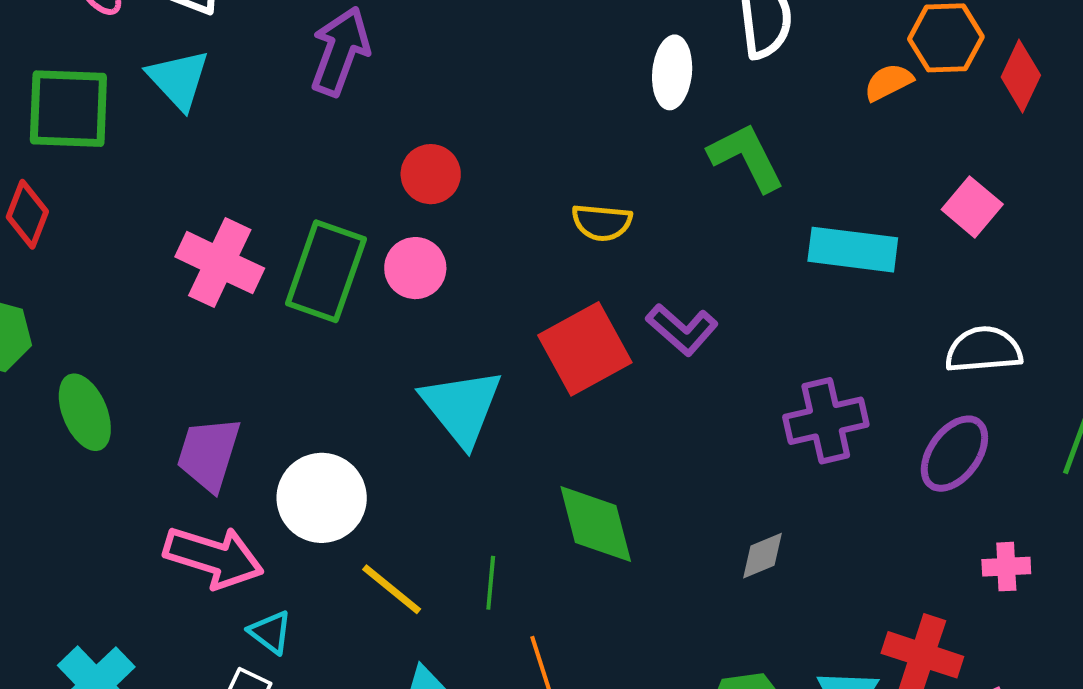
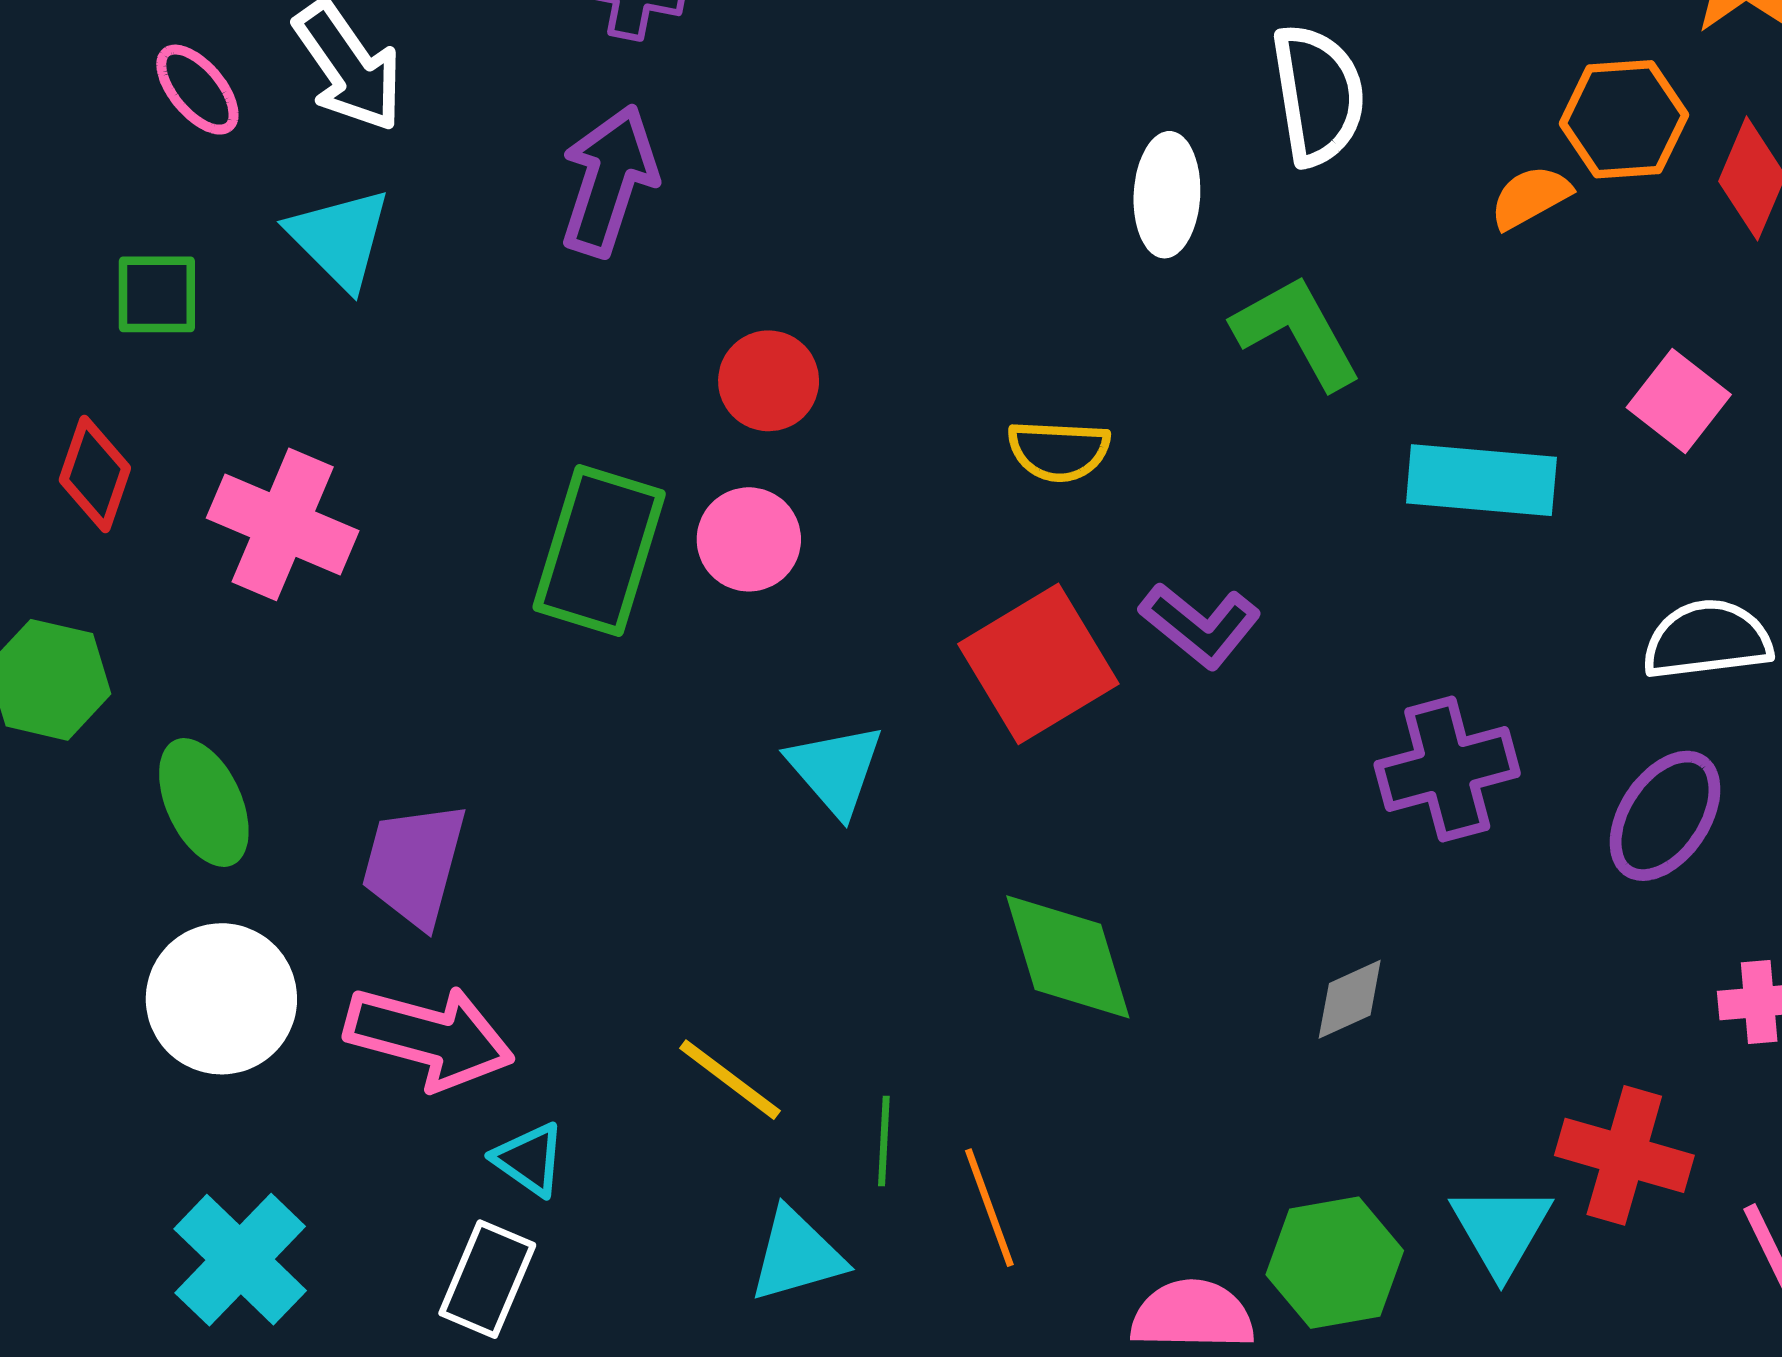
green square: (68, 109) -> (157, 294), size x0.6
pink cross: (220, 263) -> (283, 524), moved
cyan triangle: (462, 407) -> (835, 770), size x0.7
white circle: (322, 498) -> (221, 999), moved
green line: (491, 583) -> (884, 1141), moved

